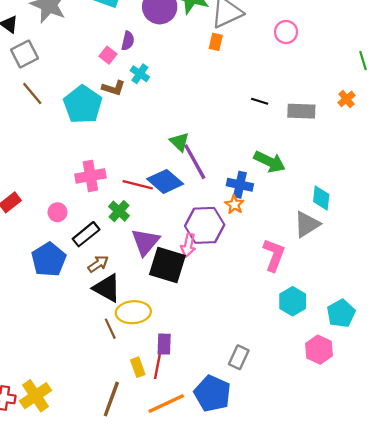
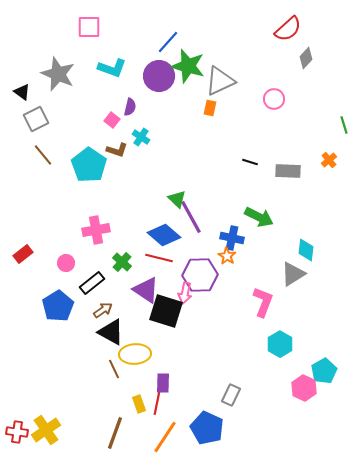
red line: (138, 185) -> (159, 258), moved
purple triangle: (145, 242) -> (146, 290), turned -36
cyan pentagon: (341, 313) -> (324, 371), moved
orange line: (166, 403) -> (165, 437), turned -32

